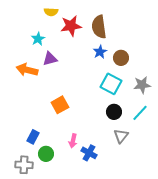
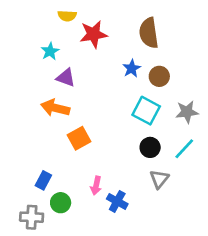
brown semicircle: (99, 27) -> (149, 33), moved
purple triangle: (50, 59) -> (66, 78), turned 35
orange arrow: (27, 70) -> (55, 108), moved

